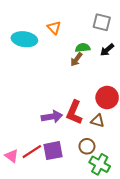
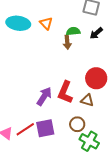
orange triangle: (54, 28) -> (46, 23), moved
brown arrow: (76, 59) -> (67, 42), turned -40
purple arrow: (52, 117) -> (44, 96), turned -48

